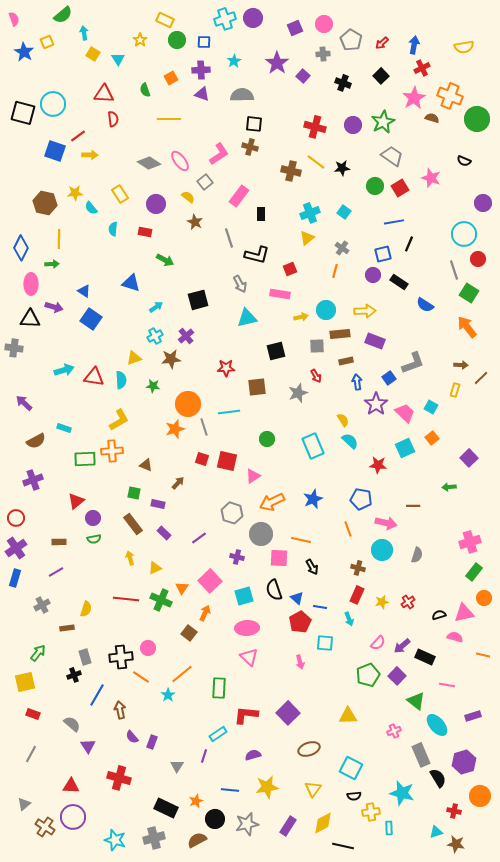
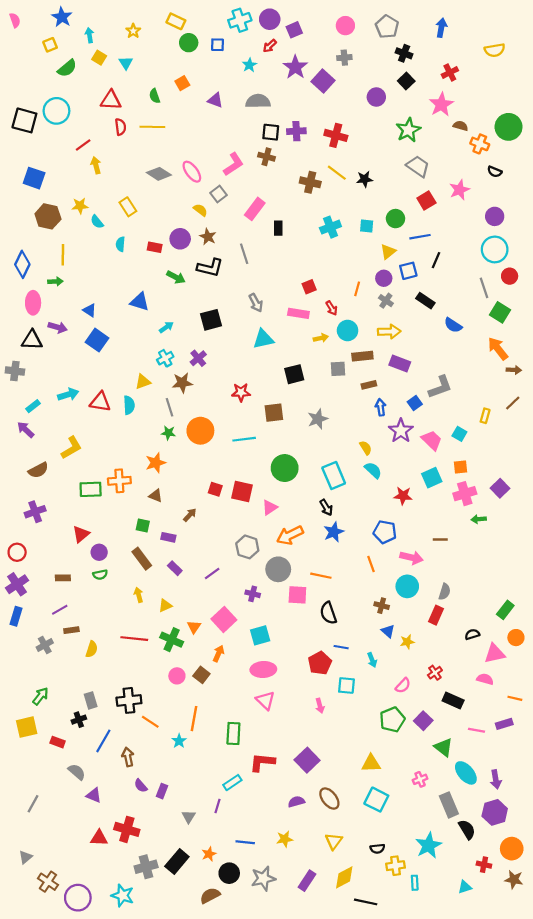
green semicircle: (63, 15) -> (67, 68), moved
purple square: (295, 28) -> (294, 30), moved
yellow star: (140, 40) -> (133, 31), moved
gray pentagon: (351, 40) -> (387, 27), moved
red arrow: (382, 43) -> (270, 46), moved
blue arrow: (414, 45) -> (441, 28), moved
blue star: (24, 52) -> (62, 17), moved
purple cross: (201, 70) -> (296, 131), moved
purple square: (303, 76) -> (323, 81), size x1.5
black cross: (343, 83) -> (404, 53), moved
orange cross: (450, 96) -> (480, 144), moved, size x0.7
yellow line: (169, 119) -> (152, 127), moved
purple circle: (353, 125) -> (376, 97), moved
blue square: (55, 151) -> (34, 178), moved
yellow arrow: (90, 155) -> (96, 165), turned -105
pink star: (431, 178) -> (459, 190), turned 30
green circle: (375, 186) -> (395, 219), moved
purple circle: (483, 203) -> (495, 216), moved
purple circle: (156, 204) -> (180, 239), moved
cyan square: (344, 212) -> (367, 226), turned -32
yellow triangle: (307, 238) -> (388, 252), moved
gray cross: (342, 248) -> (386, 301), moved
black L-shape: (257, 255) -> (210, 268), moved
purple circle: (373, 275) -> (384, 278), moved
brown arrow: (461, 365) -> (514, 370), moved
red arrow: (316, 376) -> (332, 308), moved
green star: (153, 386) -> (168, 433), moved
yellow L-shape: (119, 420) -> (71, 448), moved
gray line: (204, 427) -> (169, 407), moved
cyan rectangle: (64, 428) -> (33, 406), moved, turned -56
orange star: (175, 429) -> (156, 463), moved
orange square: (432, 438) -> (461, 467), turned 32
green circle: (267, 439) -> (285, 468), size x1.6
pink cross: (470, 542) -> (465, 494), moved
black arrow: (312, 567) -> (326, 507), moved
black semicircle: (274, 590) -> (328, 613), moved
red rectangle: (357, 595) -> (436, 615), moved
blue triangle: (297, 598) -> (388, 631), moved
red cross: (408, 602) -> (435, 673), moved
black semicircle: (439, 615) -> (472, 634), moved
brown rectangle: (67, 628) -> (71, 630), moved
purple arrow: (402, 646) -> (496, 779), moved, turned -60
pink circle: (148, 648) -> (177, 676), moved
orange line: (182, 674) -> (194, 719), turned -40
red rectangle: (33, 714) -> (58, 742), moved
purple rectangle: (473, 716) -> (504, 724), moved
purple triangle: (88, 746) -> (94, 795), turned -35
brown ellipse: (309, 749) -> (329, 799), turned 70
purple semicircle: (253, 755) -> (296, 802), moved
cyan square: (351, 768) -> (376, 800), moved
red triangle: (71, 786) -> (99, 838), moved
yellow star: (267, 787) -> (285, 839), size x0.7
cyan star: (402, 793) -> (429, 845), turned 30
black rectangle: (166, 808) -> (177, 861), turned -75
purple circle: (73, 817) -> (78, 898), moved
gray cross: (154, 838) -> (146, 867), moved
brown star: (456, 844) -> (514, 880), moved

